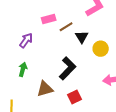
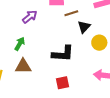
black L-shape: (68, 68) -> (63, 54), turned 35
brown triangle: (45, 89) -> (23, 66), moved

